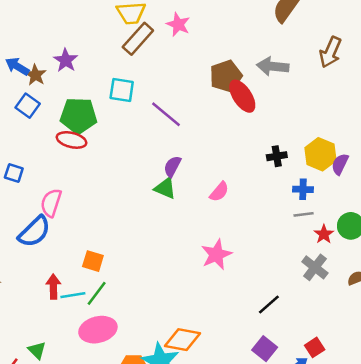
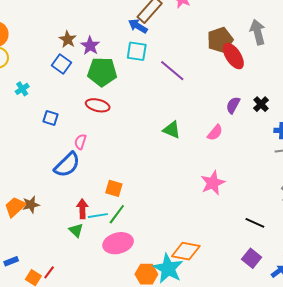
purple star: (66, 60) -> (90, 46), moved
blue arrow: (17, 66) -> (138, 26), moved
gray arrow: (273, 66) -> (258, 32), turned 70
red ellipse: (71, 140) -> (98, 105), moved
black cross: (277, 156) -> (261, 104), turned -35
purple semicircle: (172, 166) -> (233, 105), moved
pink semicircle: (51, 203) -> (80, 142), size x0.7
black line: (269, 305) -> (255, 223), turned 66
green triangle: (37, 350) -> (76, 230), moved

